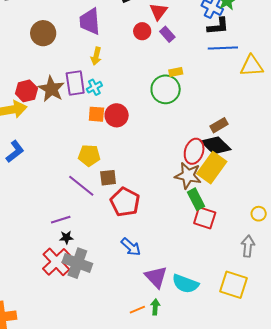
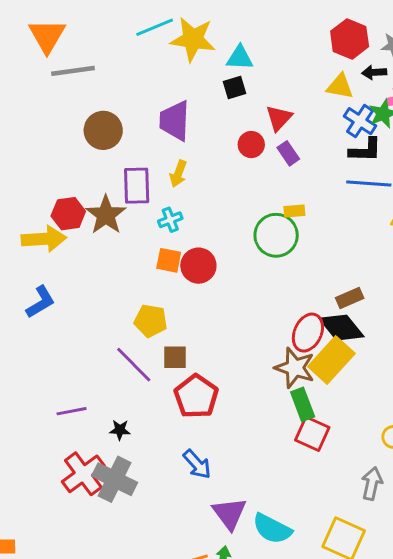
purple rectangle: (75, 83) -> (137, 186), moved
purple line: (61, 220) -> (72, 411), moved
black star: (66, 237) -> (120, 430), moved

